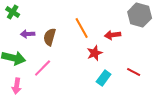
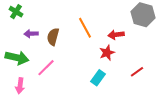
red star: (95, 53) -> (107, 53), moved
red line: (134, 72) -> (137, 72), turned -64
cyan rectangle: (104, 78) -> (98, 78), moved

